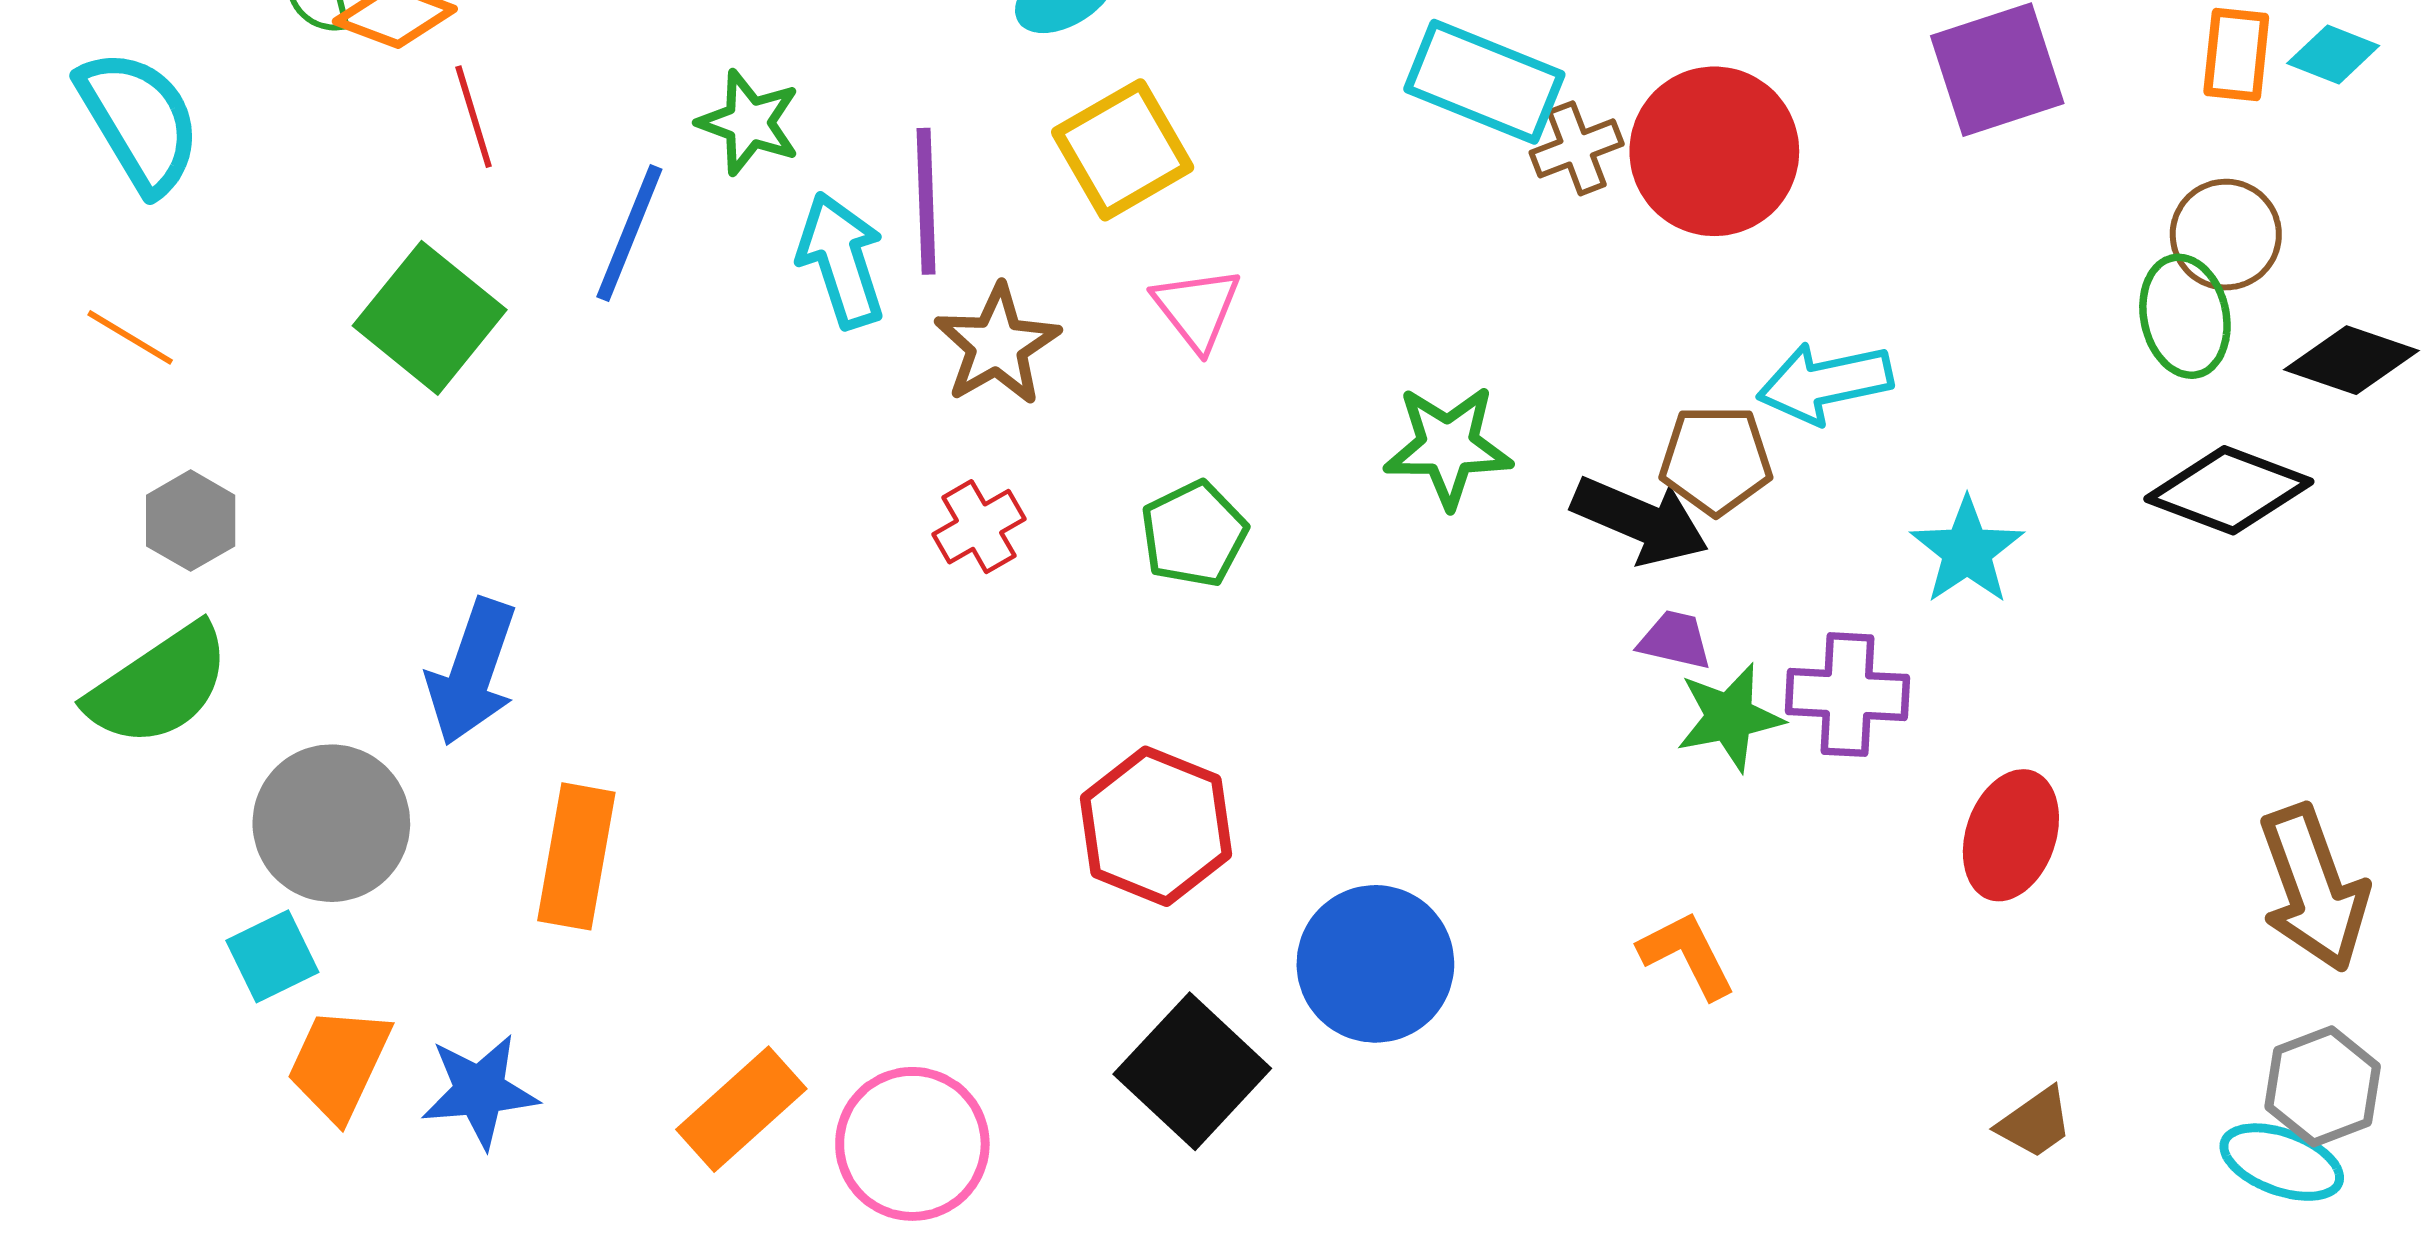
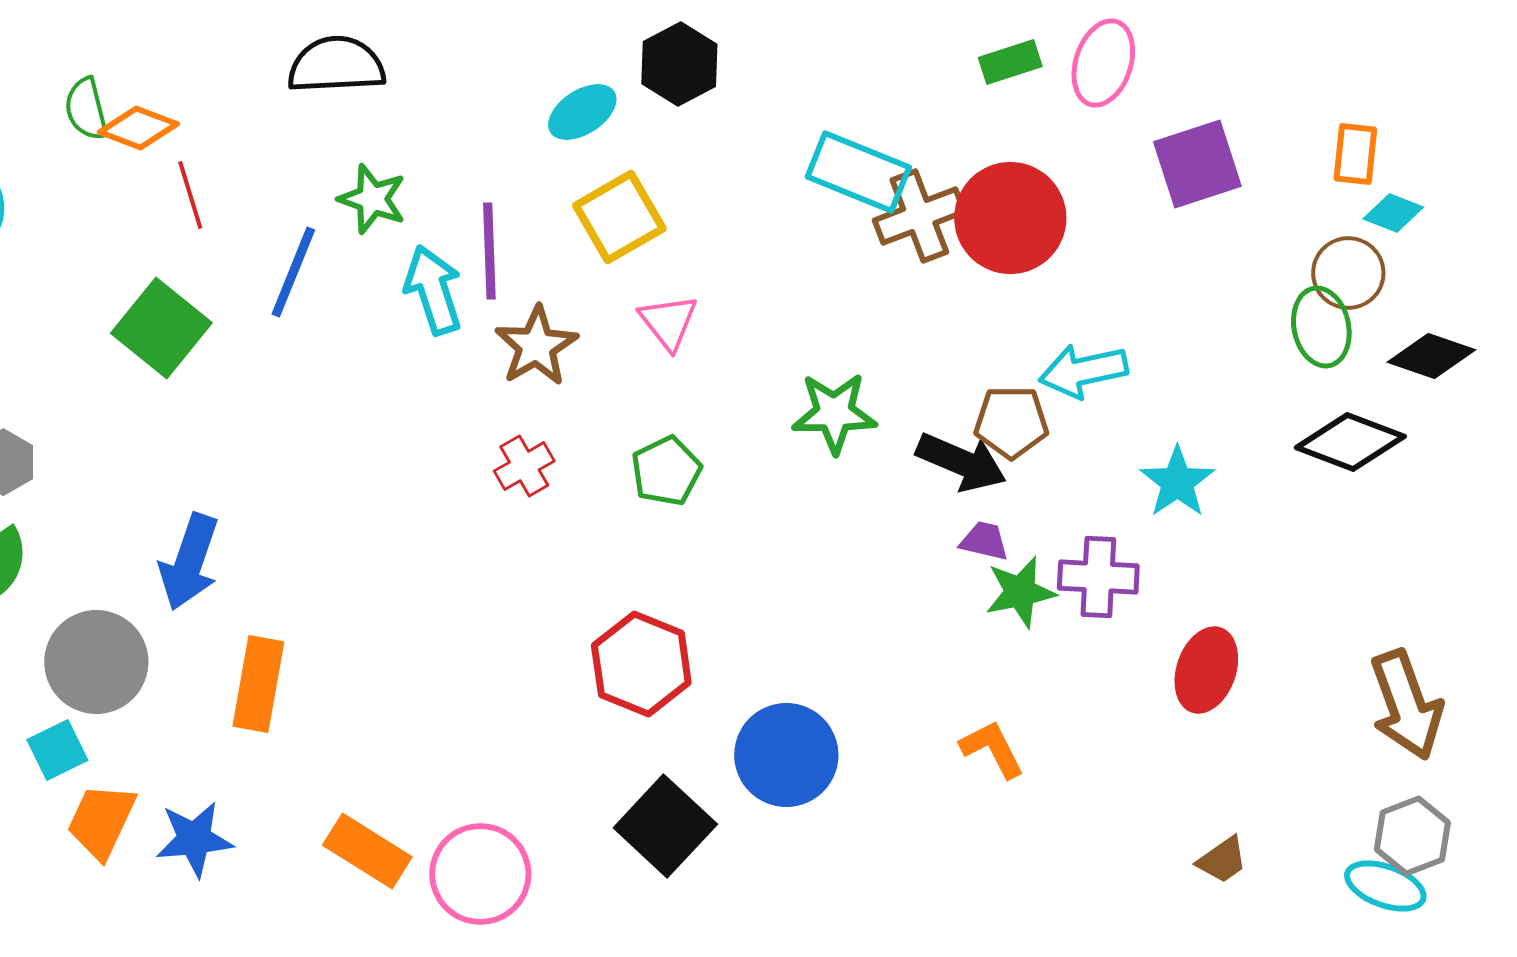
cyan diamond: (2333, 54) -> (1393, 213), moved
brown cross: (1577, 148) -> (919, 216), size x1.5
orange rectangle: (741, 1109) -> (367, 851), turned 74

